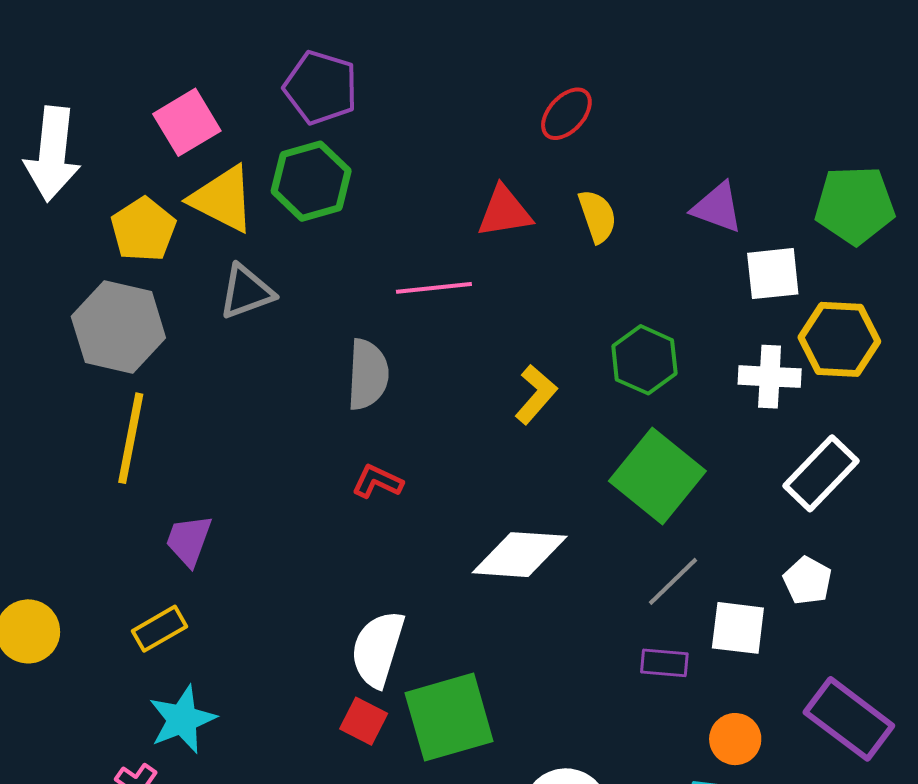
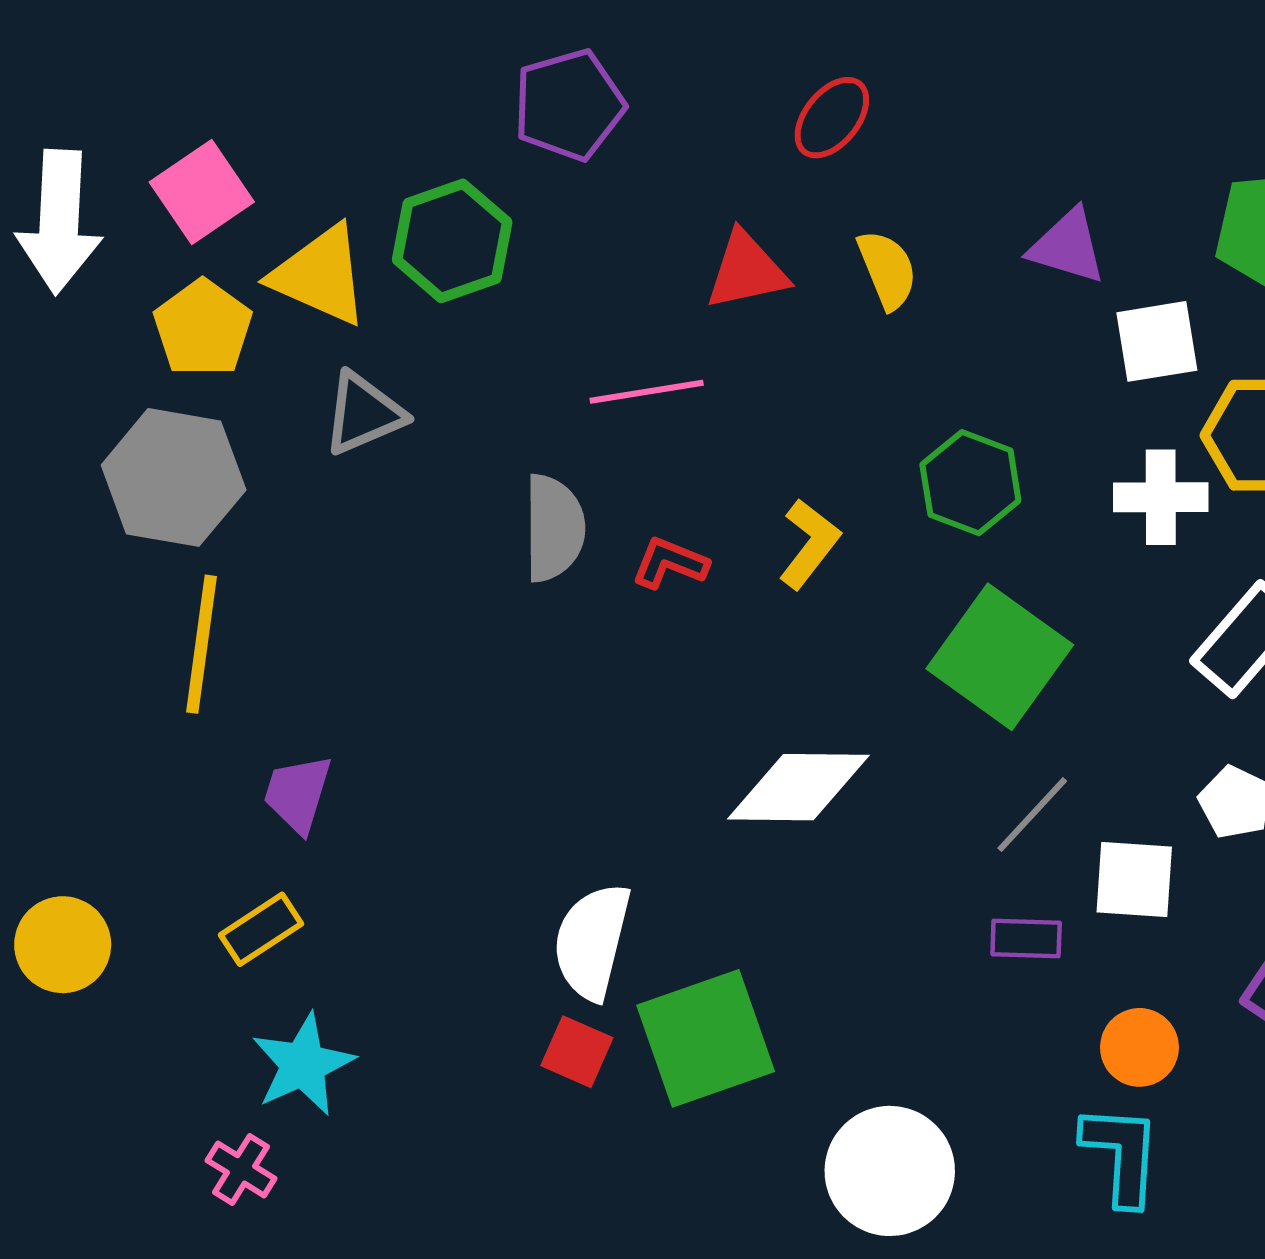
purple pentagon: (321, 88) -> (569, 105), moved, turned -30
pink square: (187, 122) -> (202, 192), moved
red L-shape: (377, 481) -> (670, 563), moved

